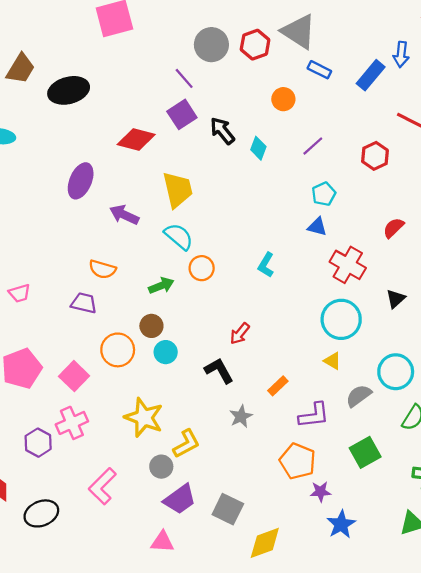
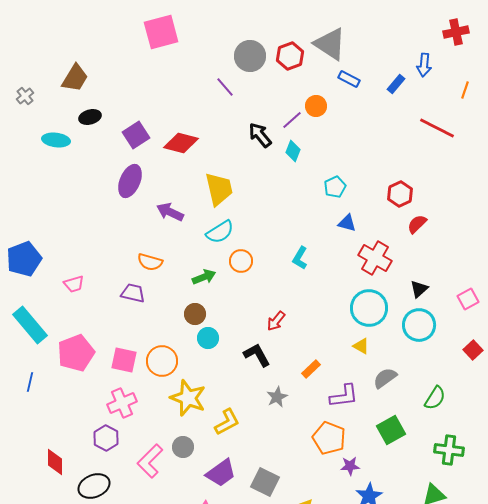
blue rectangle: (371, 75) -> (396, 84), size x0.7
black ellipse: (69, 90) -> (90, 117), moved, size x0.6
purple square: (182, 114) -> (136, 135), moved
purple line: (313, 146) -> (292, 120), moved
red hexagon: (375, 156) -> (400, 194), moved
cyan pentagon: (324, 194) -> (335, 187), moved
cyan semicircle: (179, 237) -> (220, 232), turned 108
orange circle: (118, 350) -> (162, 361), moved
cyan circle: (396, 372) -> (419, 325), moved
pink square: (74, 376) -> (124, 360), turned -32
purple hexagon: (38, 443) -> (106, 438), moved
gray circle: (161, 467) -> (183, 447), moved

